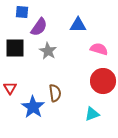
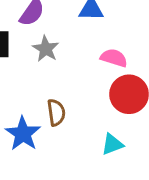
pink semicircle: (99, 49) -> (114, 58), moved

